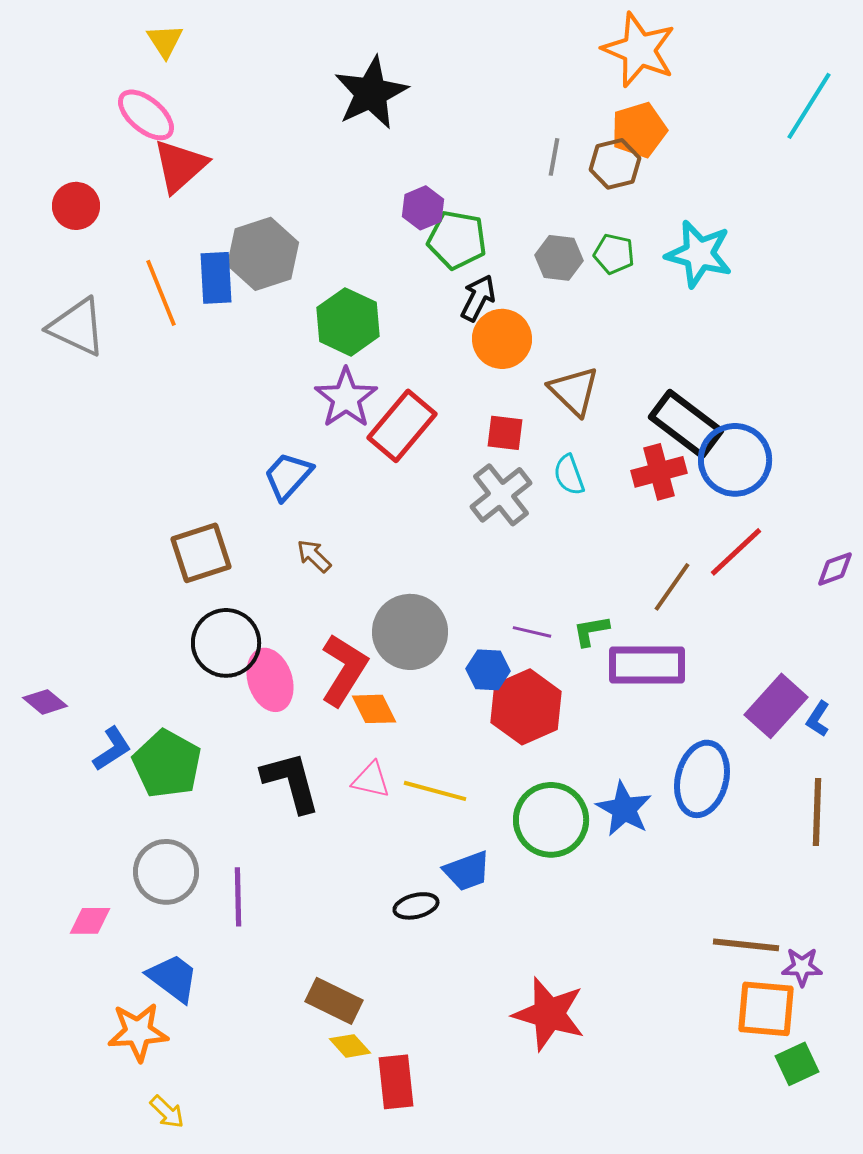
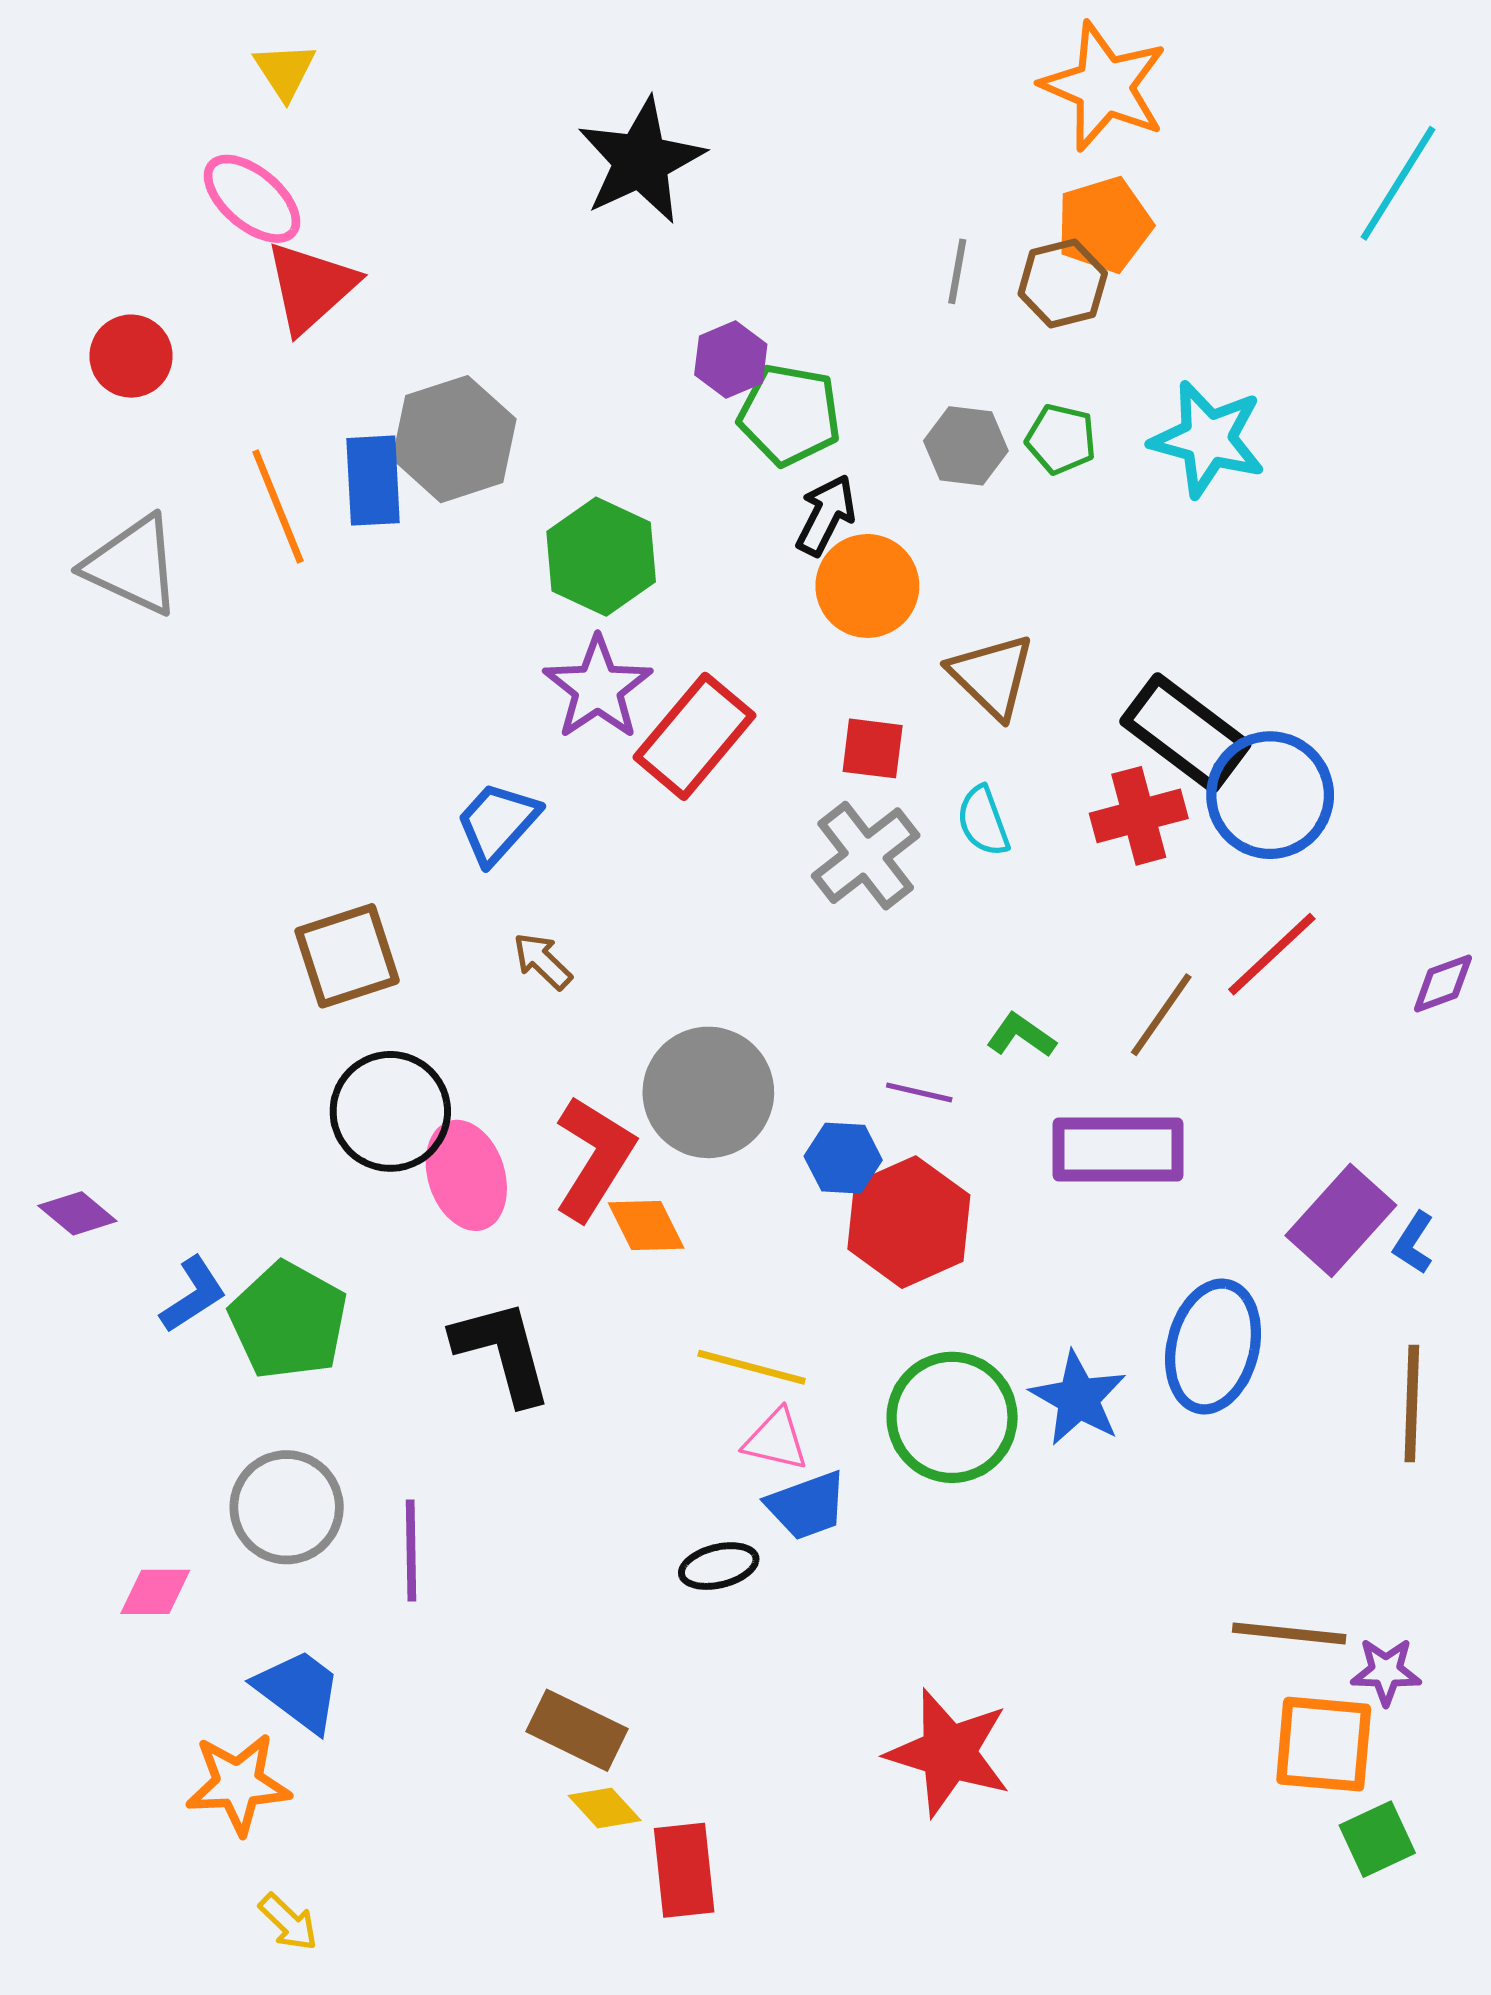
green L-shape: (591, 631) -> (1021, 1035), moved, turned 45
pink triangle: (371, 780) -> (776, 1440), moved

